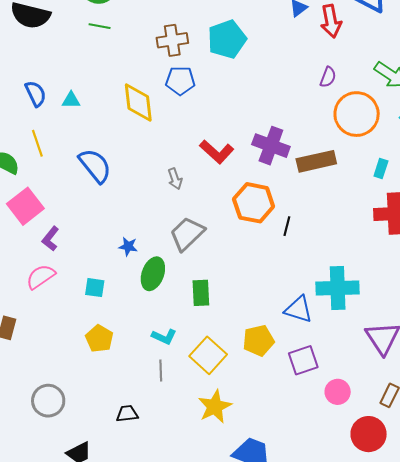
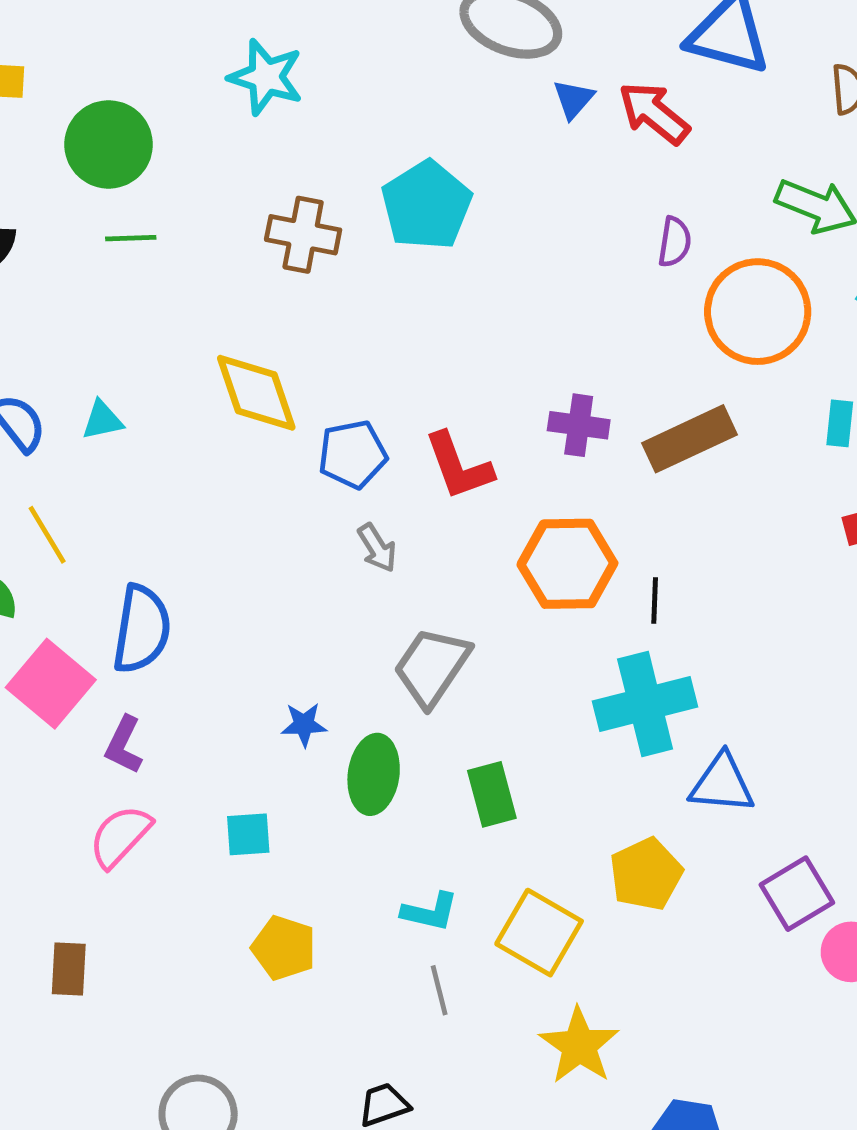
red arrow: (331, 21) -> (654, 113), turned 152
brown cross: (172, 40) -> (303, 235), turned 32
blue pentagon: (180, 81) -> (353, 454), moved
purple cross: (271, 146) -> (579, 425), size x0.7
red L-shape: (217, 152) -> (459, 466), turned 40
blue semicircle: (95, 166) -> (142, 629), moved, turned 60
cyan cross: (338, 288) -> (645, 704), moved
purple square: (303, 360) -> (797, 894), moved

